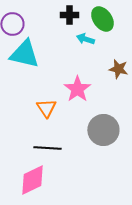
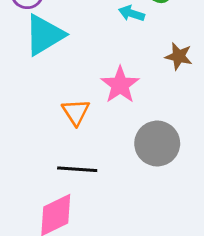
cyan triangle: (24, 54) -> (44, 35), turned -44

